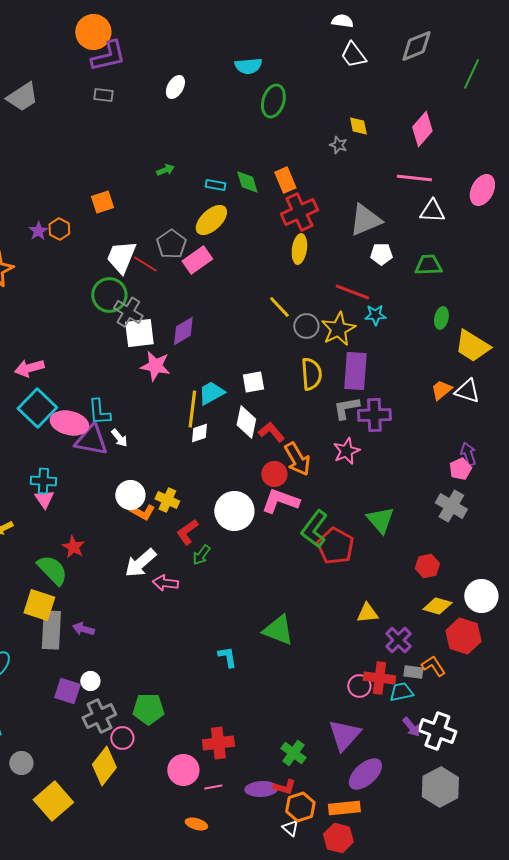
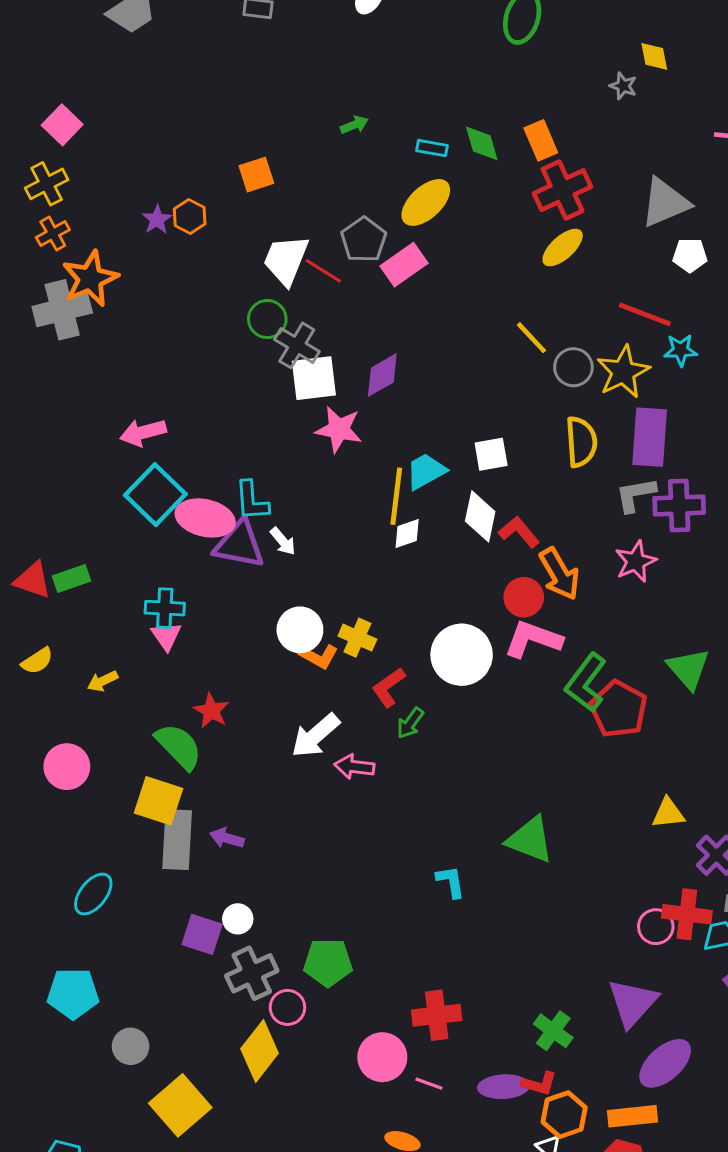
yellow ellipse: (299, 249) -> (563, 248), turned 40
green circle: (109, 295) -> (267, 319), size x0.7
pink line: (213, 787) -> (429, 1084), turned 30

